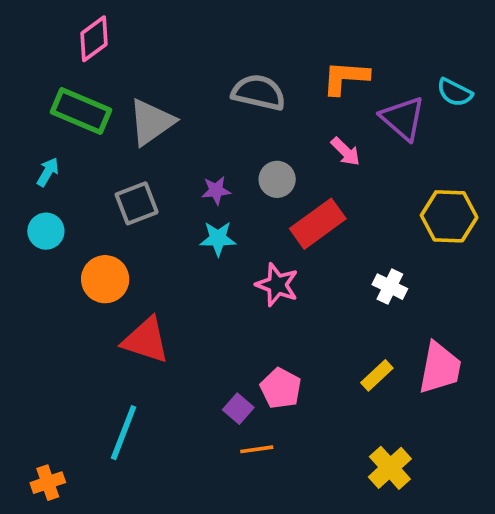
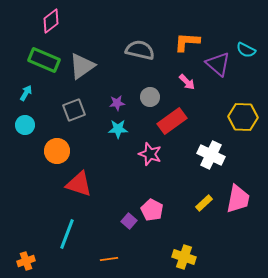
white cross: (390, 287) -> (211, 155), size x1.5
orange line: (257, 449) -> (109, 259), moved
yellow cross: (390, 468) -> (184, 257), moved, turned -30

